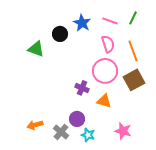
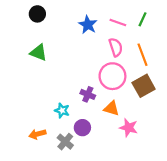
black circle: (60, 34) -> (37, 14), moved
pink star: (123, 131) -> (129, 128), moved
cyan star: (88, 135) -> (62, 110), moved

